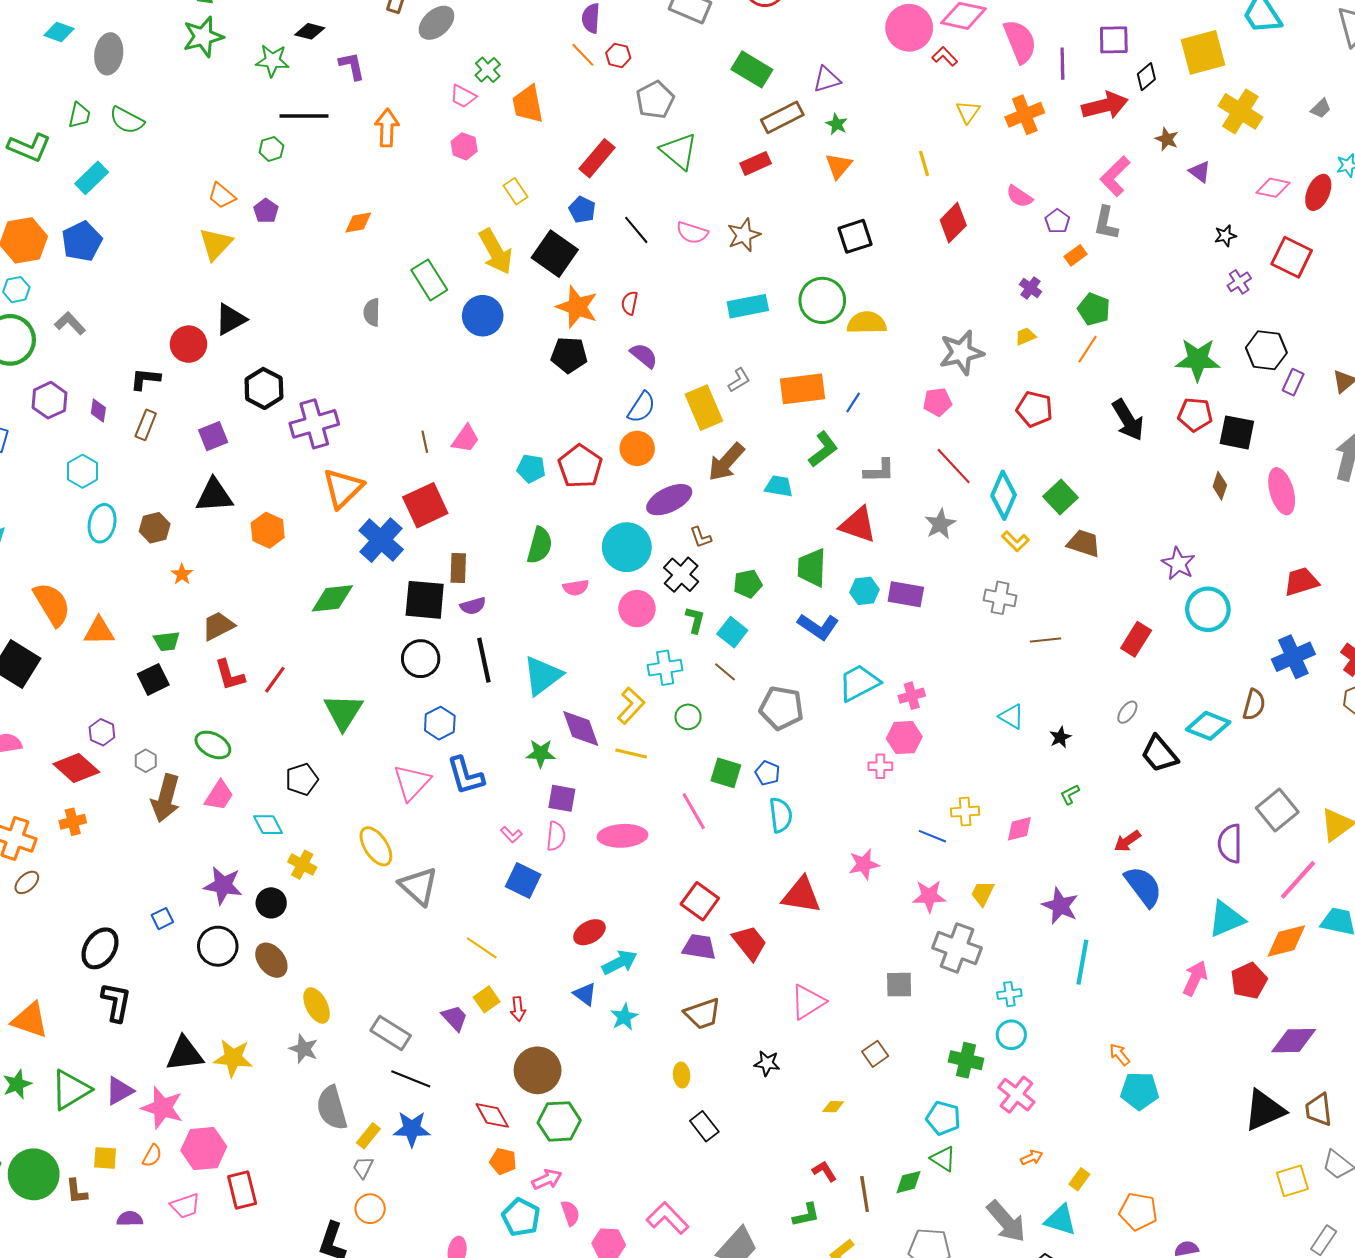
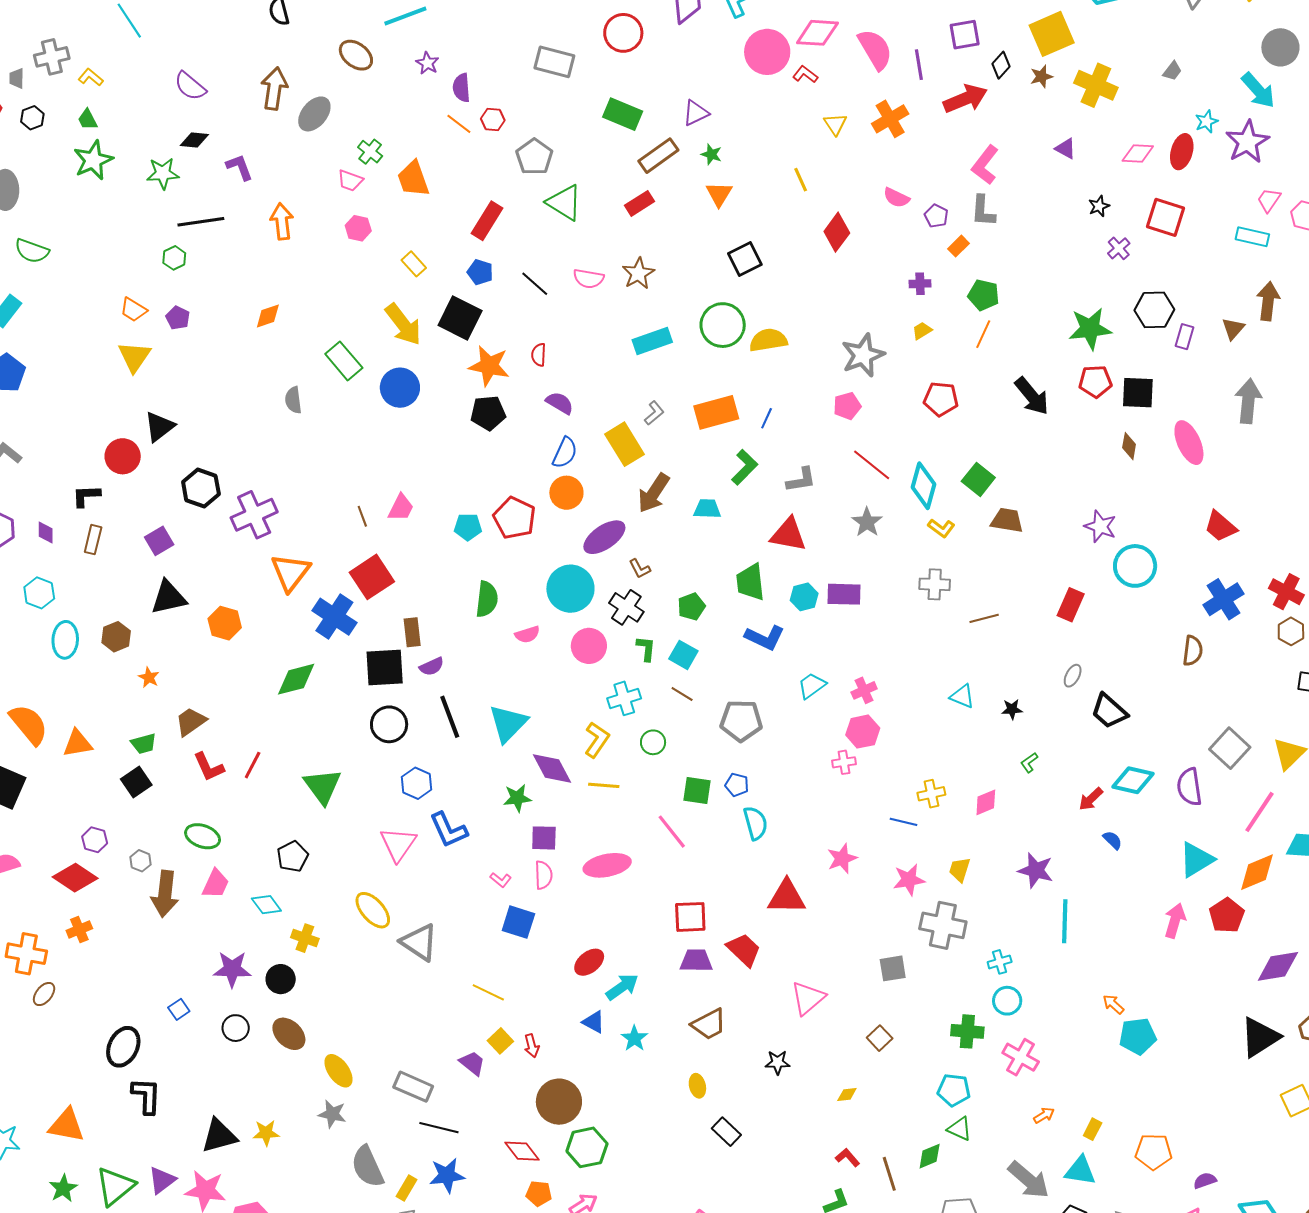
brown star: (1167, 139) -> (1041, 76), moved, turned -30
purple cross: (1031, 288) -> (920, 284), turned -30
red trapezoid: (1301, 582) -> (1220, 526), turned -114
cyan trapezoid: (859, 683) -> (812, 686), size x0.7
cyan diamond: (1208, 726) -> (1133, 780), moved
black star: (1060, 737) -> (1012, 709), turned 30
blue semicircle: (1143, 886) -> (1113, 840), size x0.5
red square: (700, 901) -> (690, 917), turned -30
black circle: (218, 946) -> (236, 1028), size x0.7
yellow star: (233, 1058) -> (266, 1133), size x0.7

